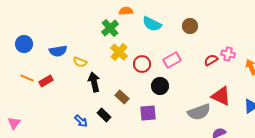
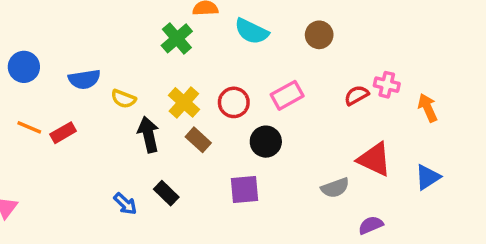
yellow cross: (119, 52) -> (184, 102), moved
brown rectangle: (122, 97) -> (198, 140), moved
gray semicircle: (199, 112) -> (335, 188), size x0.7

